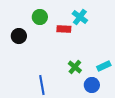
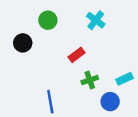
red rectangle: (64, 29) -> (77, 55), moved, turned -40
green cross: (75, 67) -> (90, 80), turned 32

